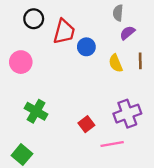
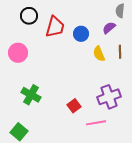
gray semicircle: (118, 13) -> (120, 11), moved
blue circle: (86, 47) -> (81, 34), moved

